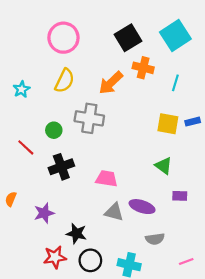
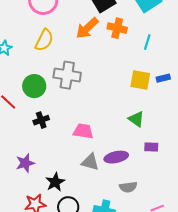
orange arrow: (111, 83) -> (87, 28), moved
green circle: (54, 130) -> (34, 86), size x1.5
black cross: (61, 167) -> (41, 120), size x0.7
purple ellipse: (142, 207) -> (116, 157), turned -30
black star: (76, 233) -> (55, 182), turned 30

